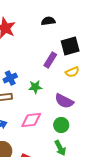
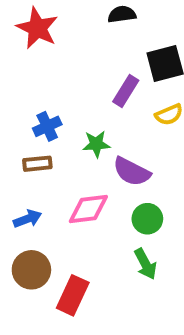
purple semicircle: (64, 101) -> (132, 172), moved

